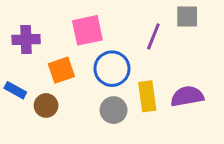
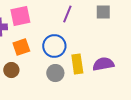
pink square: (87, 30) -> (20, 16), moved
purple line: (153, 36) -> (67, 14), moved

